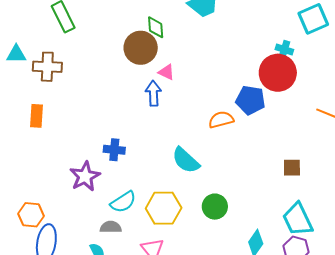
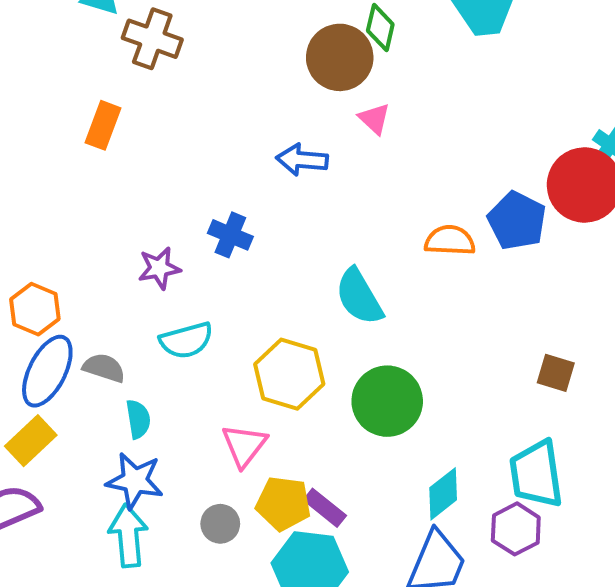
blue arrow: (153, 93) -> (302, 160), moved, turned -100
purple star: (85, 176) -> (159, 268), size x0.7
cyan semicircle: (123, 202) -> (186, 340), moved
green circle: (215, 207) -> (387, 401), size x1.4
gray semicircle: (111, 227) -> (104, 368), moved

